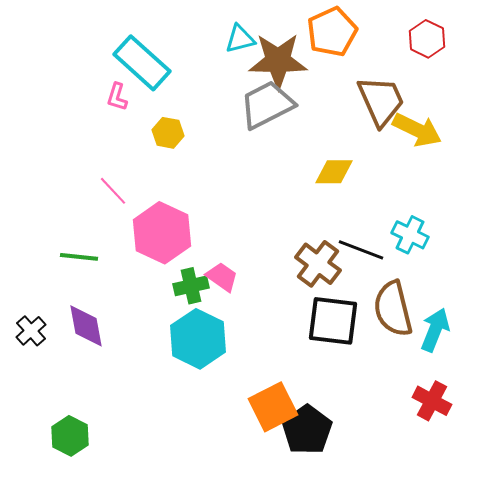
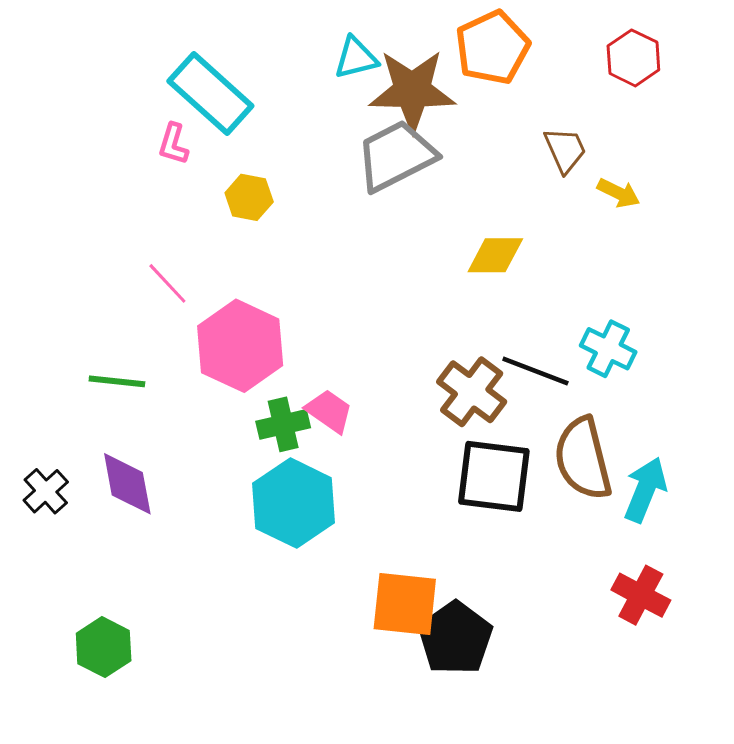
brown trapezoid: (381, 101) -> (565, 150), size x0.6
yellow arrow: (417, 130) -> (619, 193), size x0.6
orange square: (273, 407) -> (405, 604), turned 33

